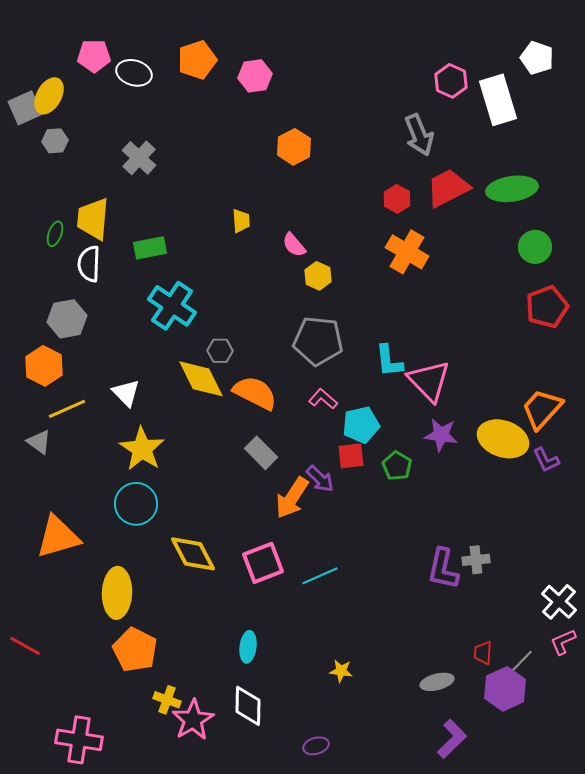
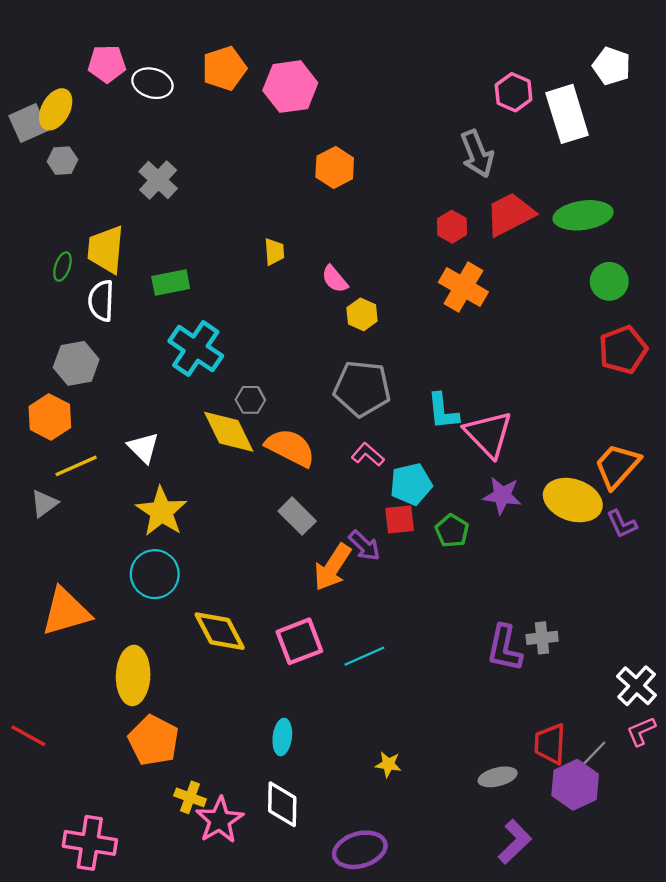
pink hexagon: (255, 76) -> (290, 87), size x1.4
gray triangle: (39, 442) -> (44, 503), turned 48
red trapezoid: (483, 653) -> (550, 744), size x1.5
purple ellipse: (316, 746) -> (360, 850), size x1.8

